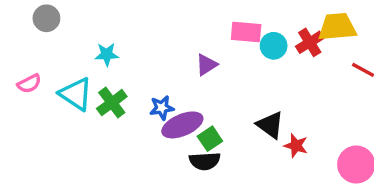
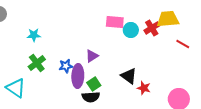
purple triangle: (206, 65) -> (92, 56), moved
cyan triangle: (76, 94) -> (16, 88), moved
purple ellipse: (182, 125) -> (78, 76), turned -65

